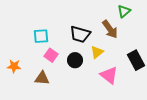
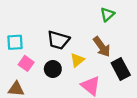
brown arrow: (110, 29) -> (102, 47), moved

